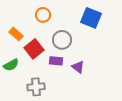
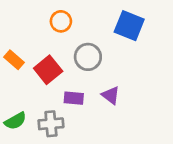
orange rectangle: (16, 34) -> (14, 60), moved
purple rectangle: (56, 61) -> (74, 98), moved
green semicircle: (11, 65) -> (15, 121), moved

